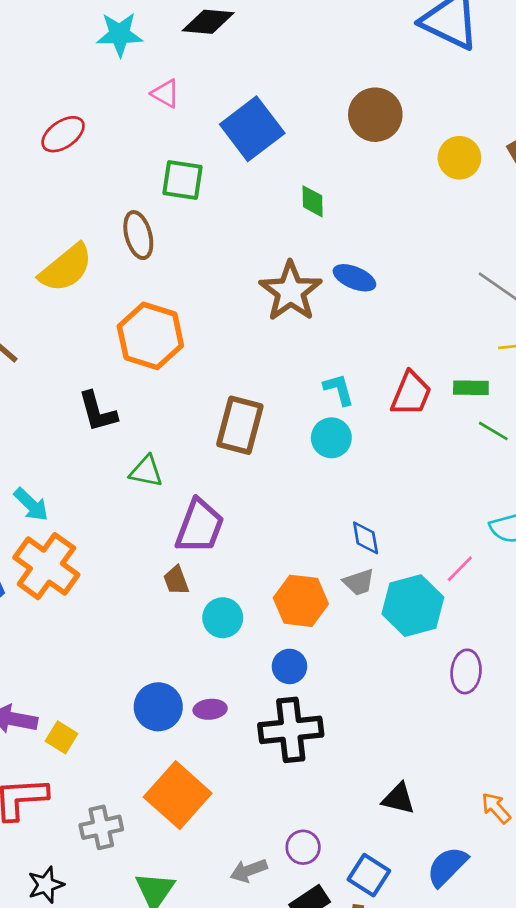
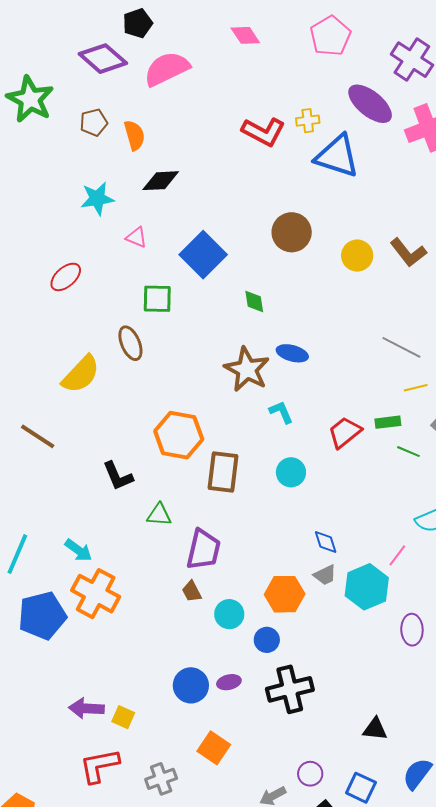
orange hexagon: (150, 336) -> (179, 435), moved
cyan L-shape: (339, 389) -> (281, 412), moved
red trapezoid: (411, 394) -> (345, 432), turned -144
blue circle: (289, 666) -> (267, 640), moved
orange square: (178, 795) -> (214, 748), size x0.7

